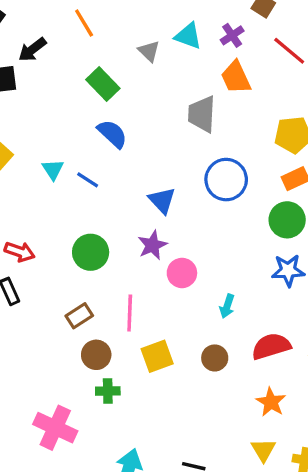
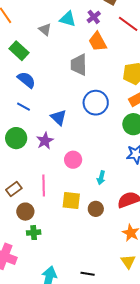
blue line: (88, 180) -> (23, 107), moved
purple star: (152, 245) -> (45, 141), moved
green circle: (91, 252) -> (16, 138), moved
yellow square: (157, 356) -> (71, 200), moved, turned 30

